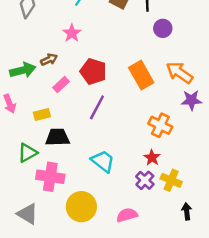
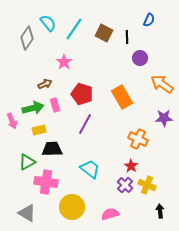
green arrow: (23, 70) -> (33, 108), moved
orange arrow: (180, 73) -> (162, 84), moved
pink rectangle: (61, 85) -> (55, 105), turned -64

